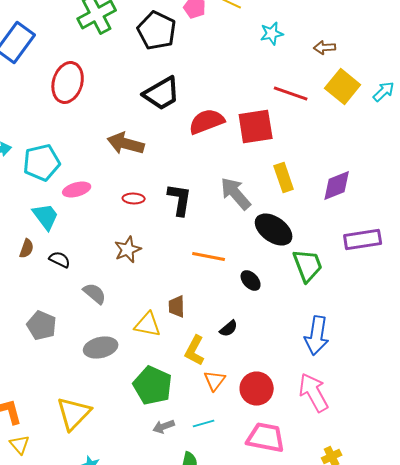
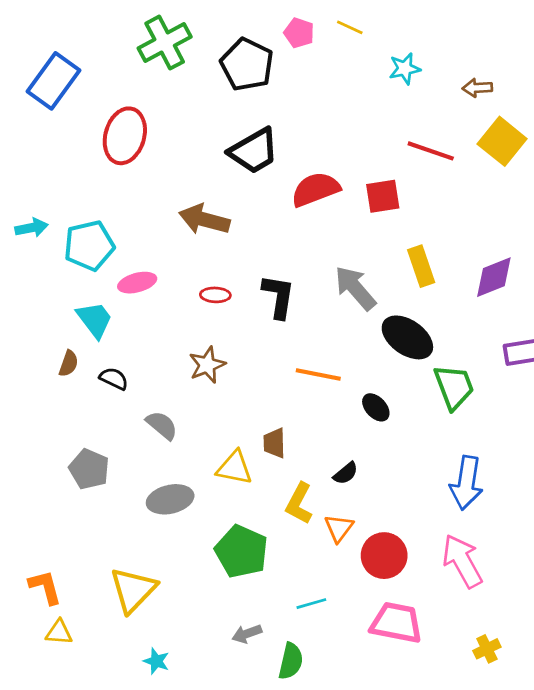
red square: (256, 126) -> (383, 196), size x0.7
orange triangle: (215, 380) -> (339, 528), moved
gray arrow: (164, 426) -> (247, 634), moved
yellow triangle: (20, 444) -> (59, 632), turned -45

